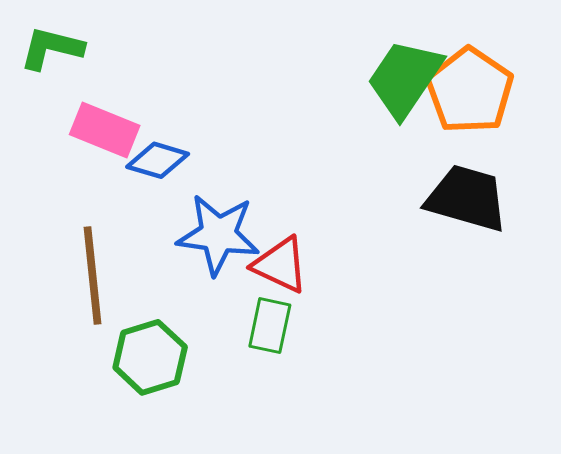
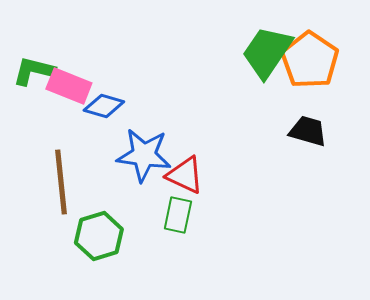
green L-shape: (52, 48) -> (34, 71), moved
black trapezoid: (467, 198) -> (308, 131), size x0.7

